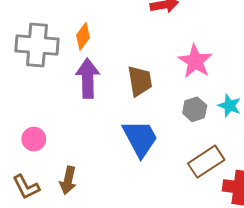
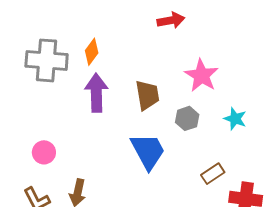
gray hexagon: (195, 109) -> (187, 118), moved
brown rectangle: (206, 162) -> (213, 174), size x0.7

